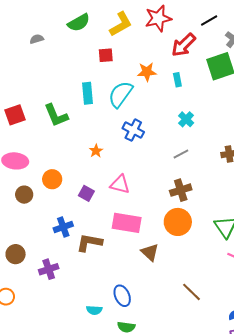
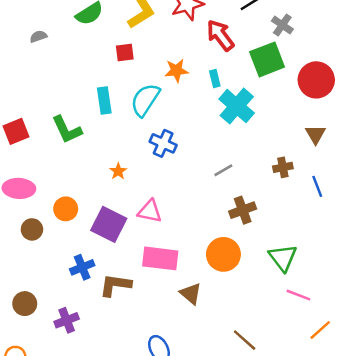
red arrow: (184, 45) -> (220, 35), turned 100
cyan cross: (186, 119) -> (237, 106), moved, size x1.8
brown cross: (181, 190) -> (243, 210), moved
purple square: (86, 193) -> (109, 224), size x1.8

